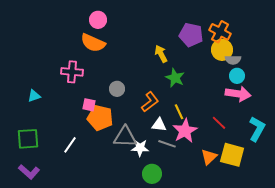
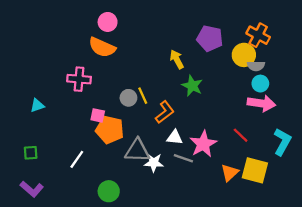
orange cross: (220, 32) -> (258, 35), moved
yellow line: (179, 112) -> (143, 96), moved
green square: (28, 139) -> (31, 153), size x0.6
green circle: (152, 174) -> (109, 191), moved

